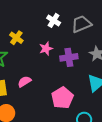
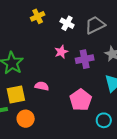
yellow cross: (16, 38) -> (38, 16), moved, turned 32
pink semicircle: (24, 82) -> (42, 86), turned 48

